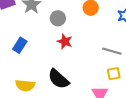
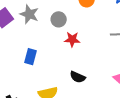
black semicircle: (58, 79) -> (78, 77), size x0.7

